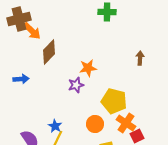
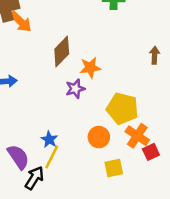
brown diamond: (49, 52) -> (62, 51), moved

